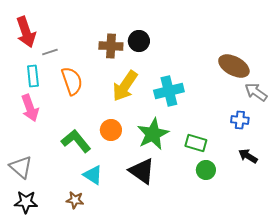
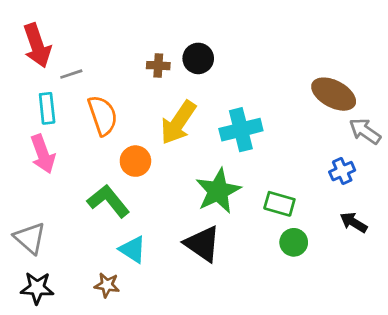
brown cross: (111, 46) -> (158, 66), size x0.7
blue cross: (240, 120) -> (342, 171), turned -30
orange circle: (111, 130) -> (135, 161), moved

